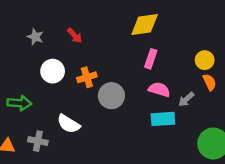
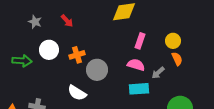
pink rectangle: (151, 59) -> (140, 41), moved
green arrow: (19, 103) -> (22, 61), moved
white semicircle: (68, 124) -> (77, 93), moved

